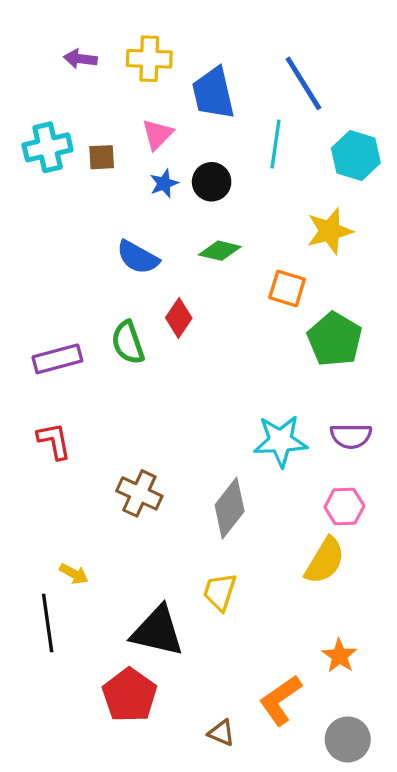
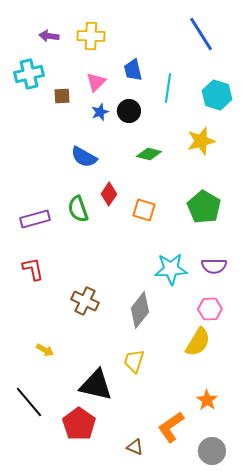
blue line: (303, 83) -> (201, 34), moved
blue trapezoid: (213, 93) -> (133, 70), moved, size x0.7
cyan cross: (48, 147) -> (29, 74), moved
green diamond: (220, 251) -> (149, 154), moved
orange square: (287, 288) -> (144, 210), moved
black line: (48, 623) -> (29, 402), moved, turned -32

